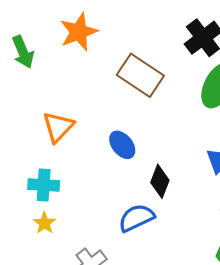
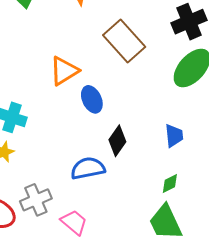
orange triangle: (58, 127) -> (64, 71), moved

